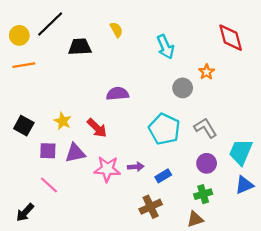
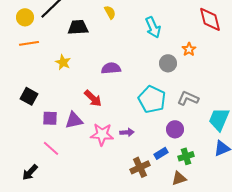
yellow star: (63, 121) -> (63, 62), moved
gray L-shape: (205, 128) -> (188, 98), turned -35
purple circle: (207, 163) -> (175, 129), moved
blue rectangle: (163, 176) -> (161, 153), moved

